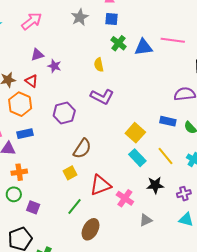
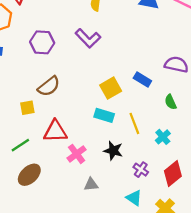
blue rectangle: (168, 121) -> (142, 80), moved
cyan rectangle: (137, 158) -> (104, 115), turned -48
purple cross: (184, 194) -> (141, 170), turned 32

